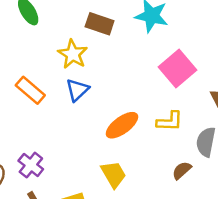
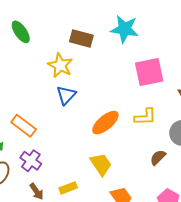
pink square: (177, 68) -> (149, 72), turned 32
orange rectangle: (30, 90) -> (24, 126), moved

